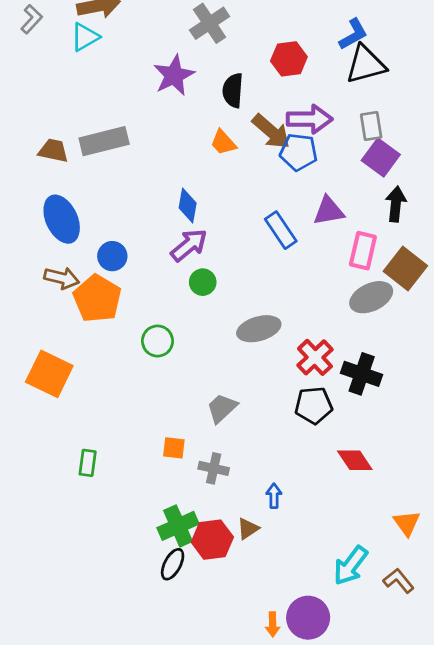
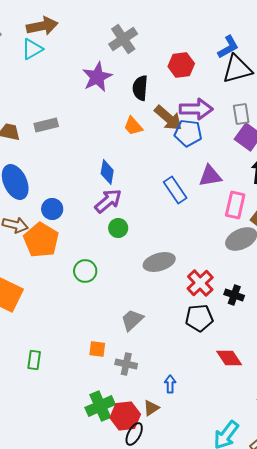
gray rectangle: (104, 141) -> (46, 125), size x0.7
black cross: (362, 374) -> (234, 295), size x0.7
black ellipse: (173, 564) -> (134, 434), moved

